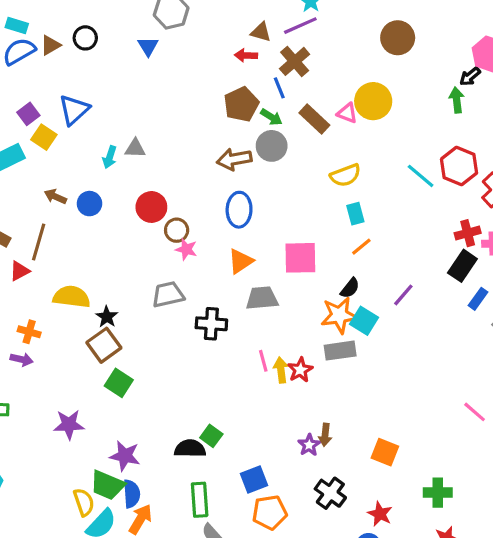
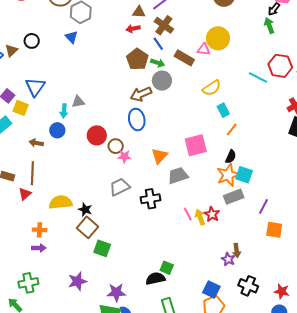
blue circle: (89, 204) -> (57, 130), moved
blue ellipse: (239, 210) -> (137, 119), moved
purple line: (403, 295) -> (263, 206), moved
orange square: (385, 452) -> (274, 230), moved
blue square: (254, 480) -> (211, 289), moved, turned -30

